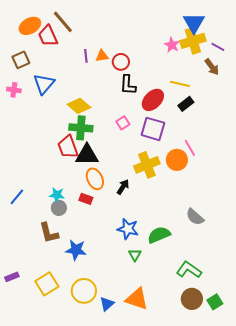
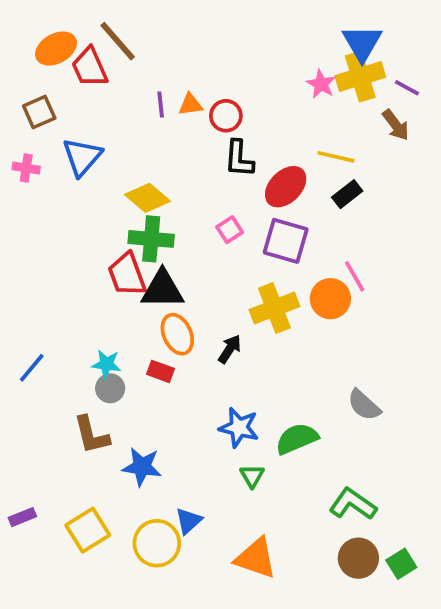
blue triangle: (107, 304) -> (189, 521), moved

